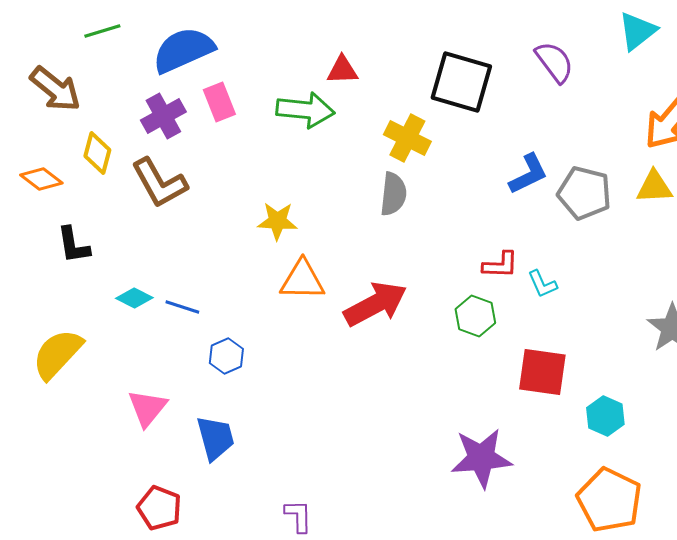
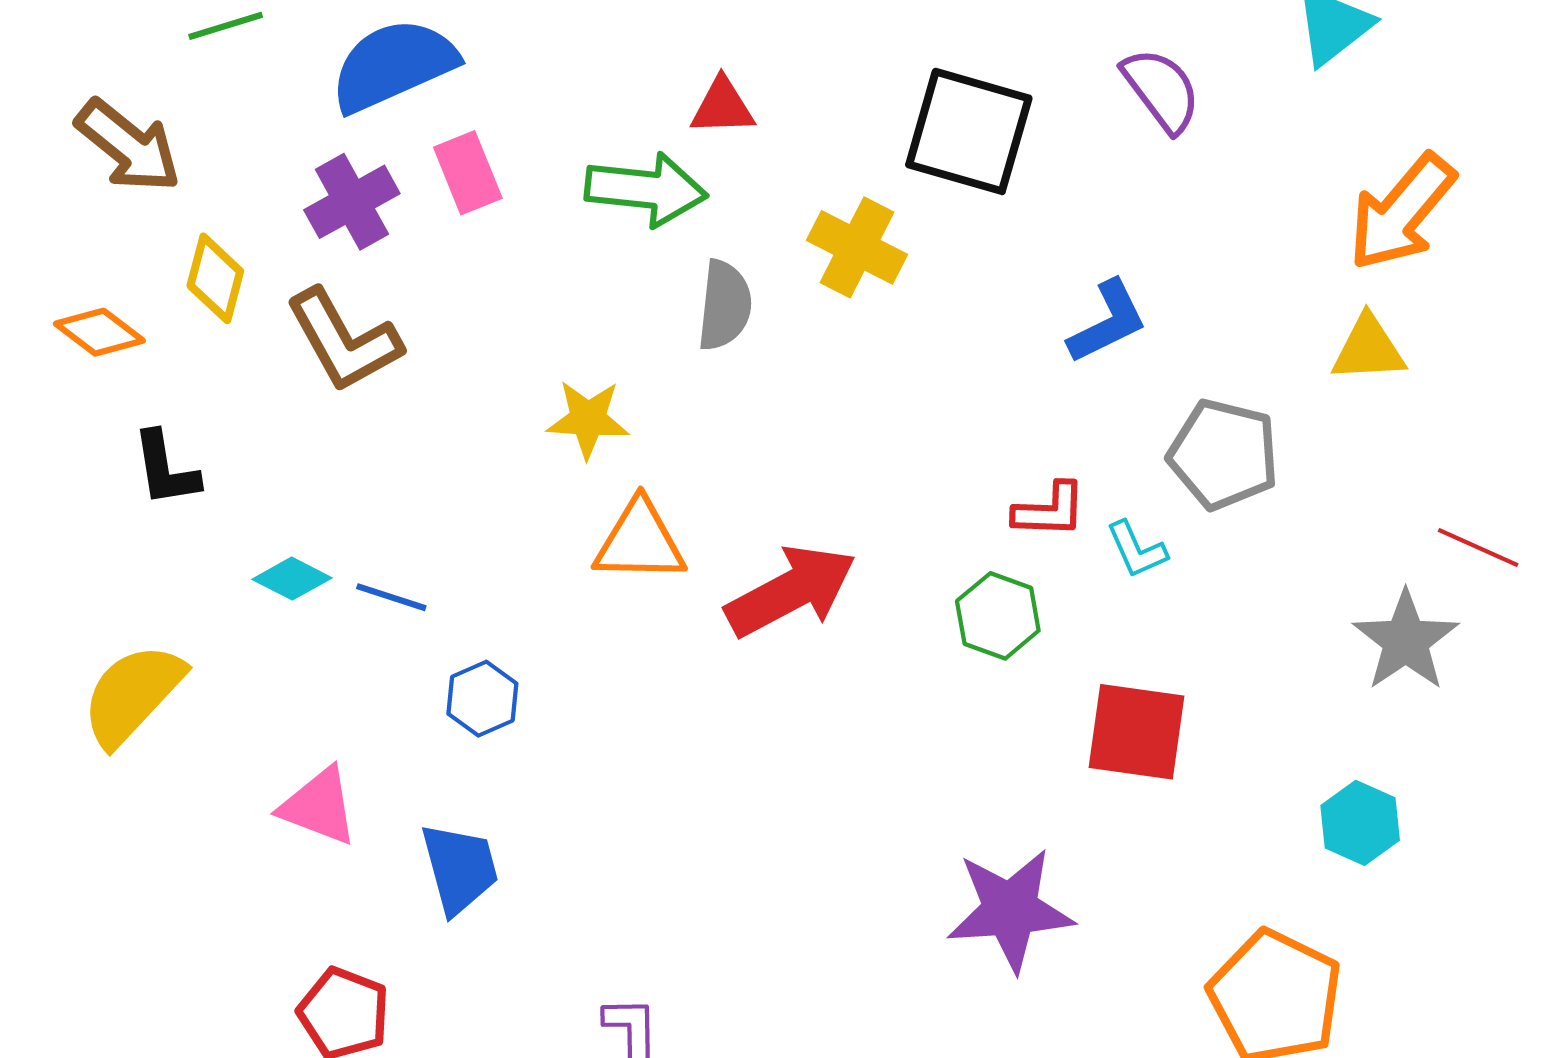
gray pentagon: (584, 193) -> (1223, 454), moved
gray semicircle: (393, 194) -> (725, 305), moved
pink triangle: (147, 408) -> (319, 806), turned -48
cyan hexagon: (605, 416) -> (1360, 823), moved

